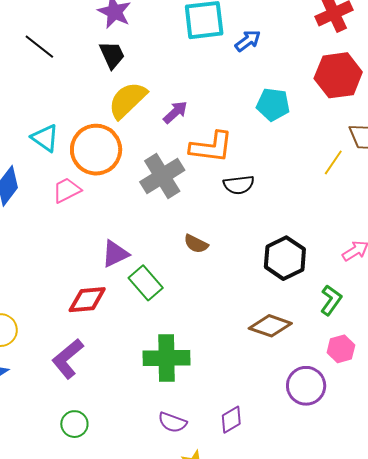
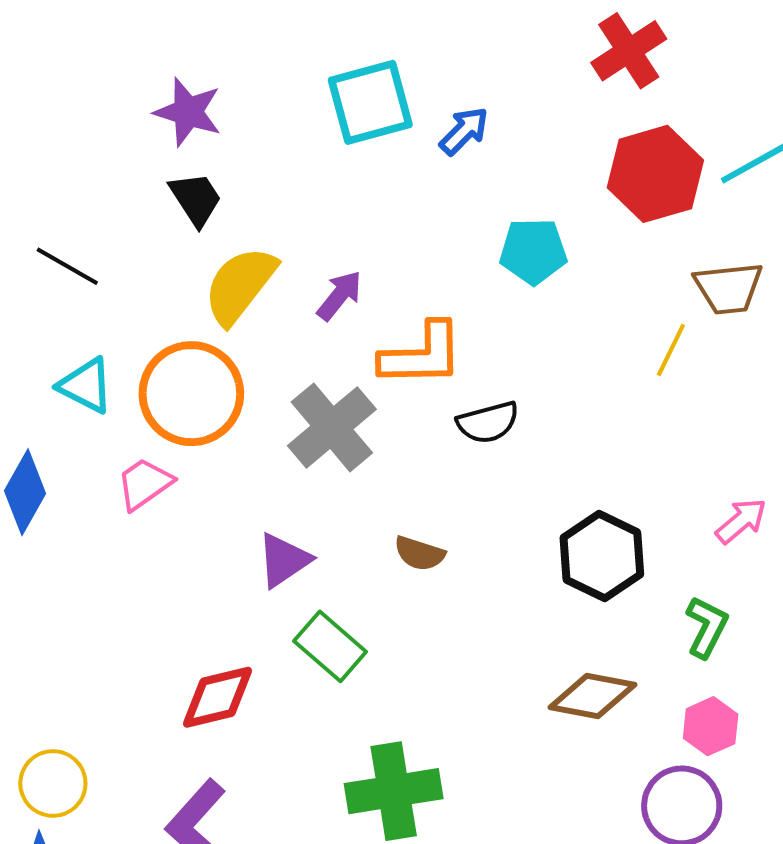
black line: (39, 47) -> (67, 266), moved
purple triangle: (115, 254) -> (284, 560), moved
pink hexagon: (341, 349) -> (711, 726), moved

